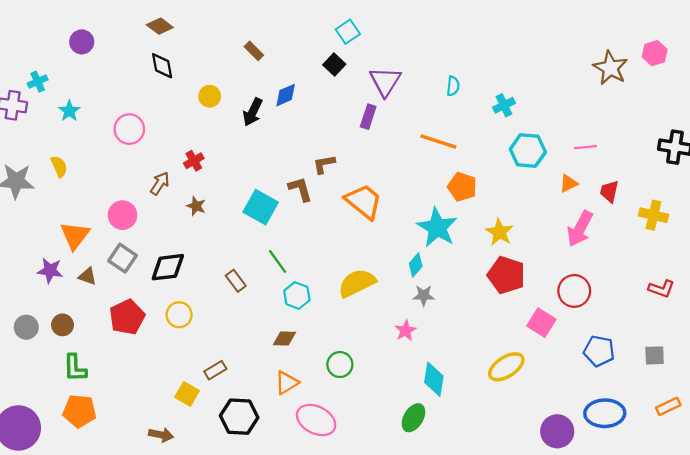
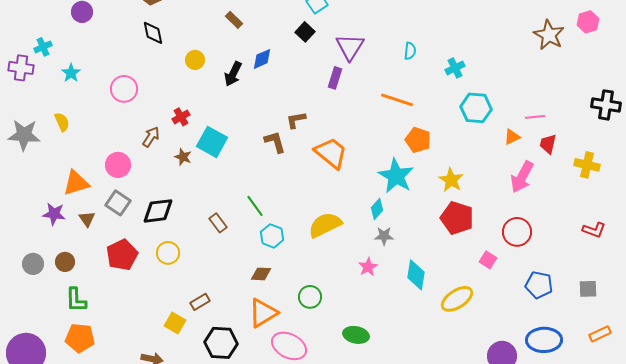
pink line: (586, 147) -> (535, 117), moved
cyan square: (261, 207) -> (212, 142), moved
orange triangle: (75, 235) -> (76, 183), turned 36
brown triangle: (87, 276) -> (87, 219), turned 36
pink square: (541, 323) -> (488, 260), size x0.7
cyan diamond: (434, 379) -> (416, 275), moved
orange triangle: (287, 383) -> (263, 313), size x1.4
green ellipse: (413, 418) -> (356, 335), moved, turned 70

